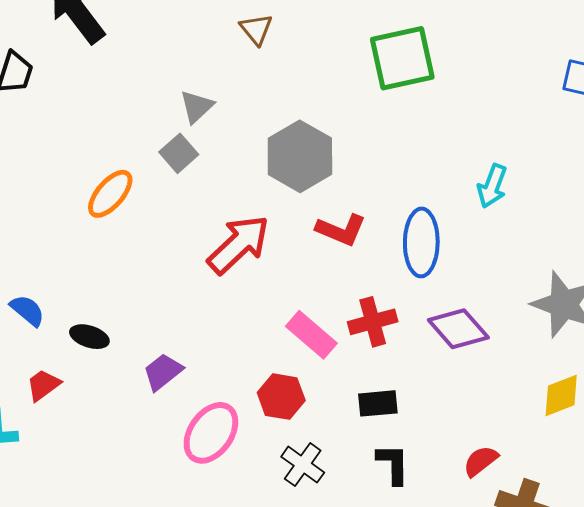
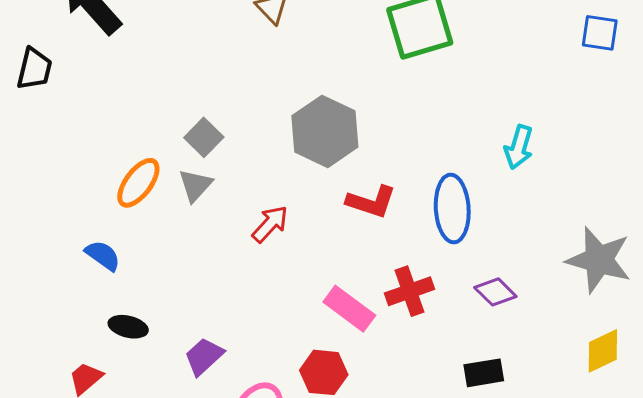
gray triangle: (197, 107) -> (195, 185), moved
red arrow: (238, 245) -> (270, 224), size x0.6
blue semicircle: (27, 310) -> (103, 255), moved
purple diamond: (458, 329) -> (495, 292), size x0.7
black rectangle: (378, 403) -> (484, 373), moved

